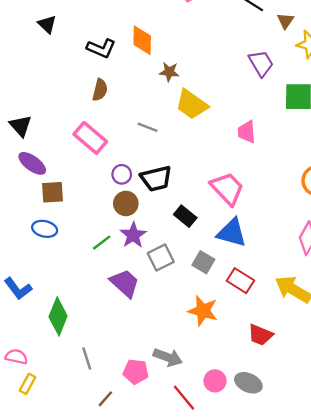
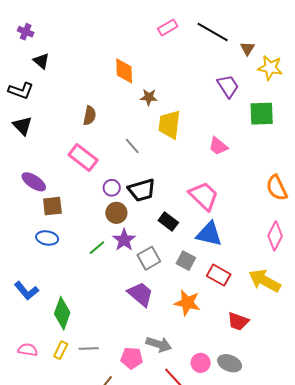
black L-shape: (101, 48) -> (21, 91), moved
yellow trapezoid: (192, 104) -> (169, 124), turned 64
black triangle: (20, 126) -> (22, 126), moved
gray line: (148, 127) -> (132, 146), turned 30
pink trapezoid: (247, 132) -> (218, 146), turned -45
purple trapezoid: (125, 283) -> (140, 294), moved
gray line: (87, 358) -> (89, 349), turned -72
yellow rectangle: (28, 384) -> (61, 350), moved

